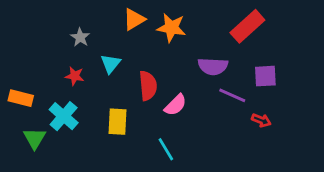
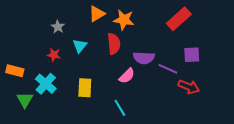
purple semicircle: (213, 66) -> (144, 58), moved
red semicircle: (148, 86) -> (114, 44), moved
red arrow: (261, 120) -> (189, 87), size x1.5

